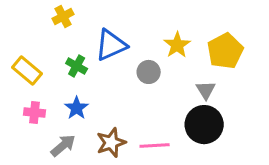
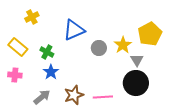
yellow cross: (63, 16) -> (32, 17), moved
yellow star: (177, 45) -> (123, 45), moved
green cross: (77, 66) -> (47, 52), moved
pink cross: (35, 113) -> (15, 75), moved

